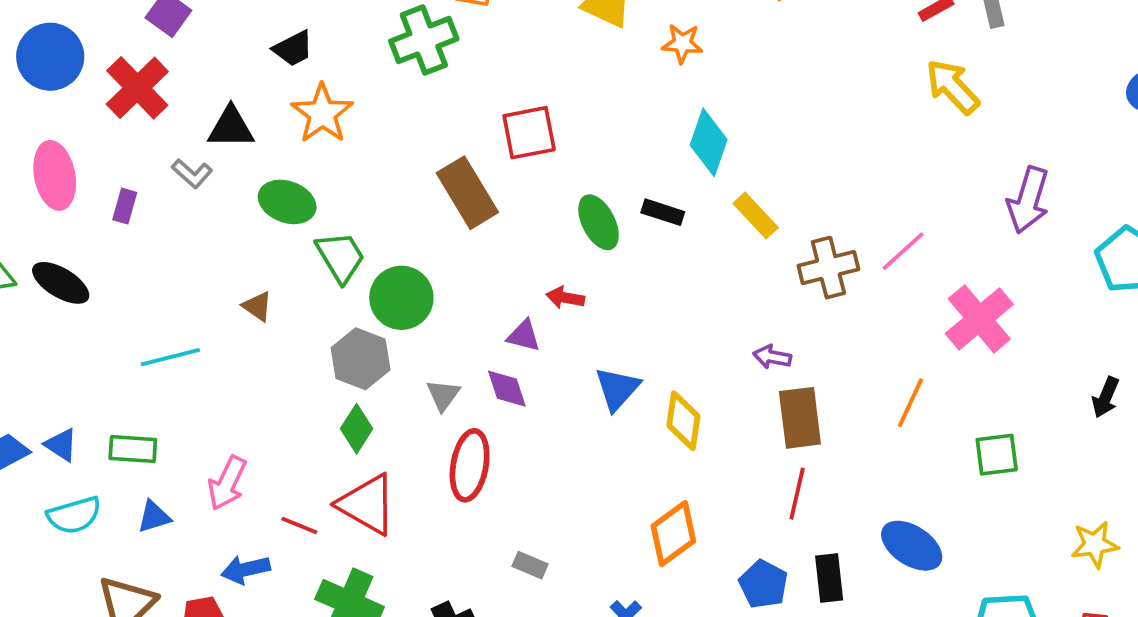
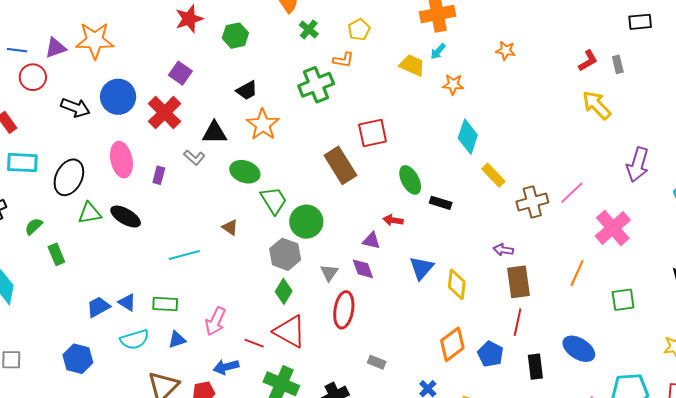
black rectangle: (663, 212) -> (441, 203), moved
blue pentagon: (764, 584) -> (491, 354), moved

